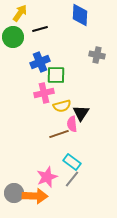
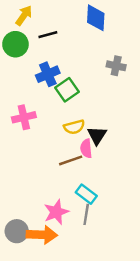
green square: (56, 75) -> (67, 90), turned -36
pink cross: (44, 93) -> (24, 117), moved
gray line: (72, 179) -> (86, 214), turned -30

